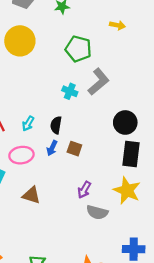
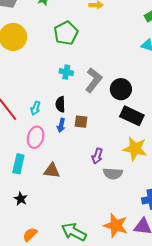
green pentagon: (78, 49) -> (66, 33), turned -30
gray L-shape: (99, 82) -> (94, 80), moved
black rectangle: (131, 154) -> (132, 116), turned -60
pink ellipse: (21, 155) -> (36, 137), turned -55

